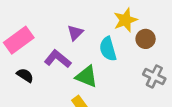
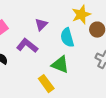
green triangle: (87, 77) -> (60, 65), moved

